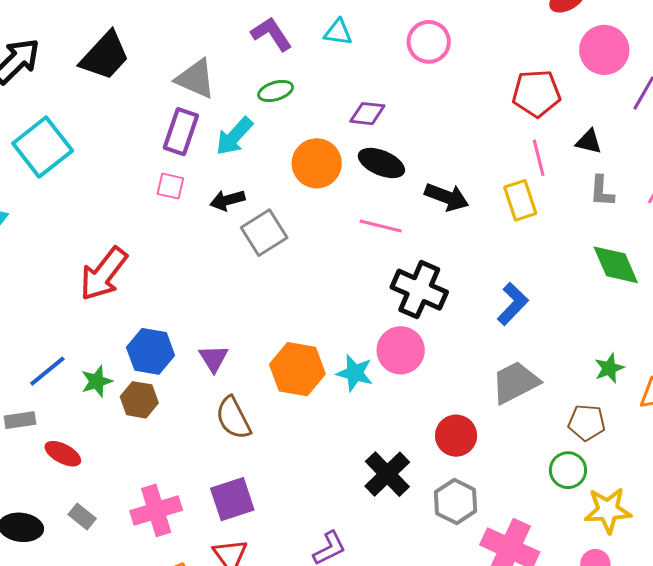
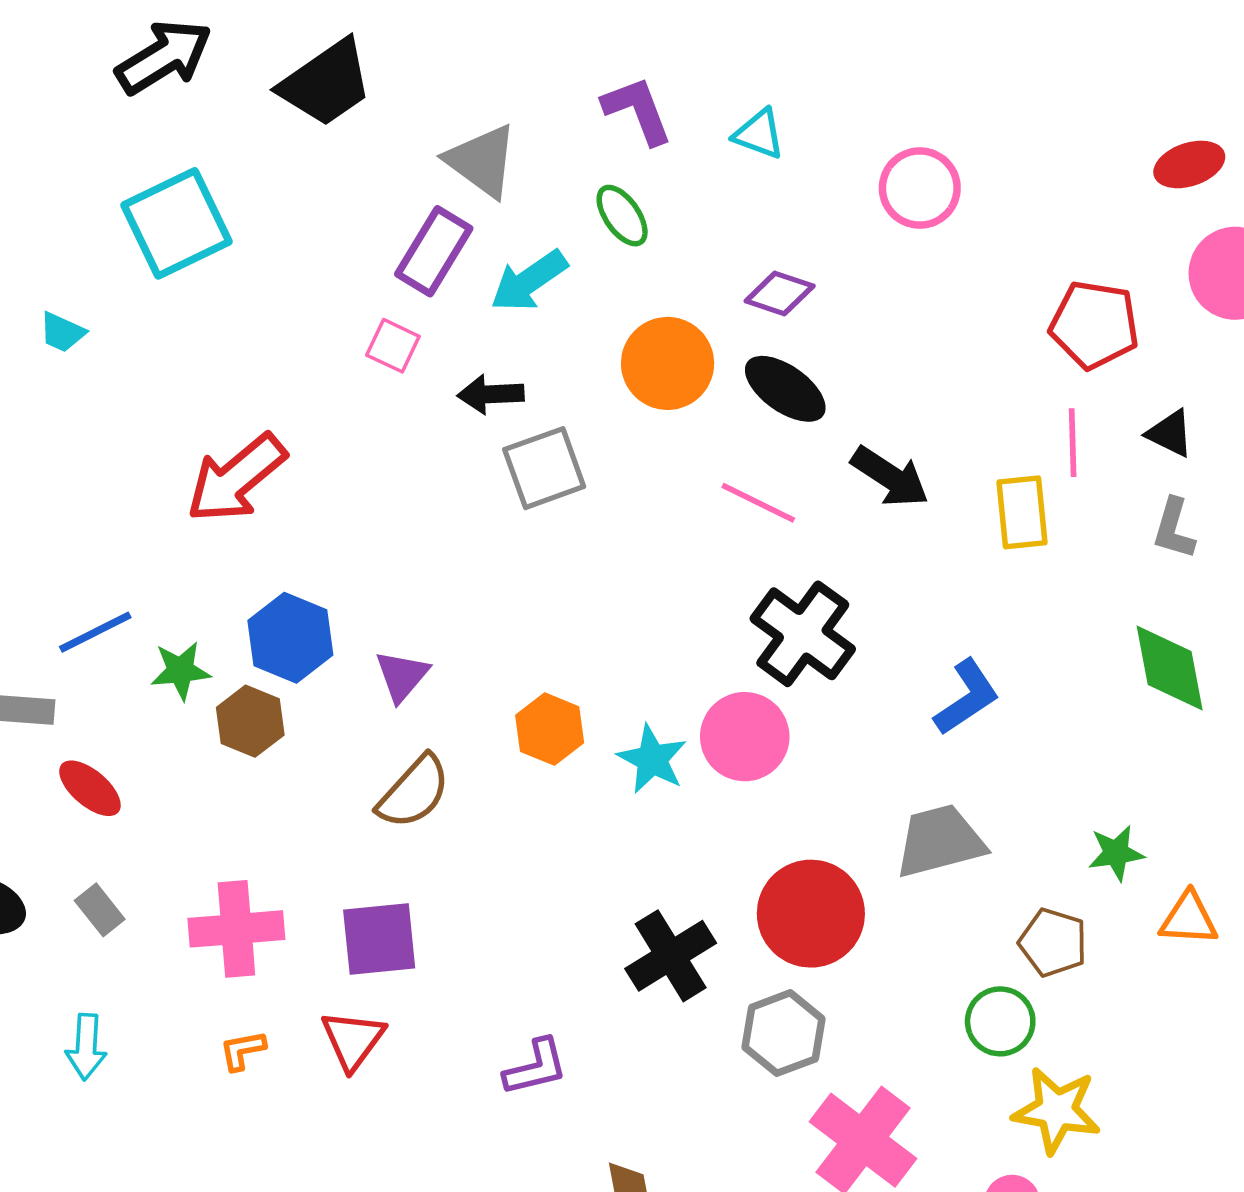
green ellipse: (276, 91) -> (622, 216), turned 60
orange hexagon: (297, 369) -> (550, 729), size x0.7
brown semicircle: (233, 418) -> (414, 792), turned -123
red circle: (456, 436) -> (811, 914), size x1.4

